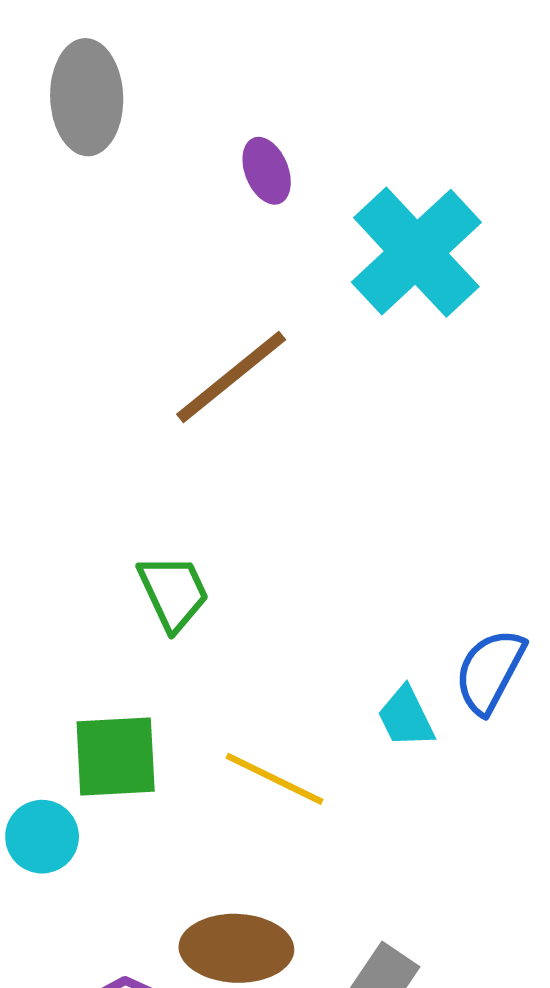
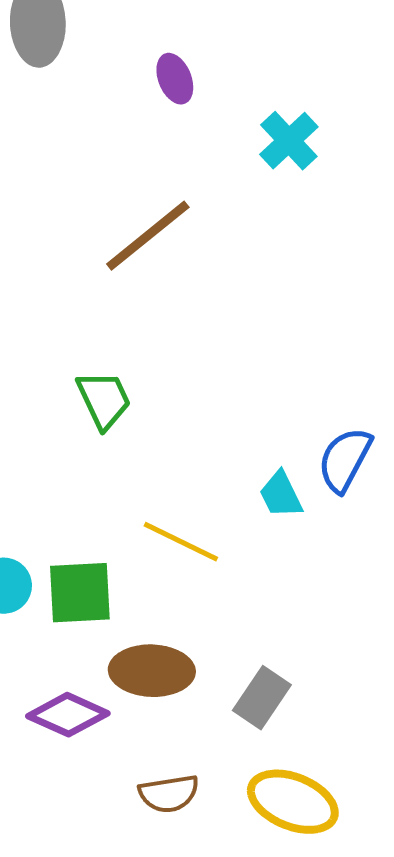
cyan cross: (416, 252) -> (289, 141), size x0.6
green square: (116, 757) -> (80, 593), moved

